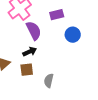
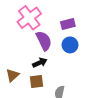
blue circle: (73, 35) -> (70, 45), moved

